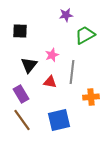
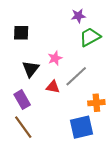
purple star: (66, 15) -> (78, 16), moved
gray line: (72, 72) -> (76, 76), turned 40
blue square: (59, 120) -> (82, 127), moved

